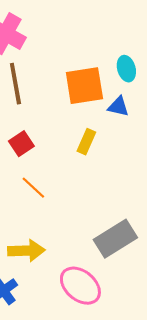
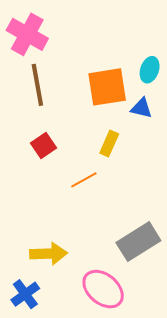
cyan ellipse: (126, 69) -> (150, 70), turned 35
orange line: (33, 188) -> (84, 180), moved, turned -72

